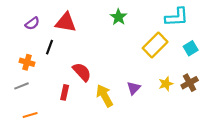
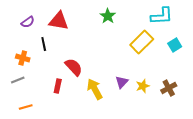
black line: (50, 47) -> (44, 44), turned -32
brown cross: (190, 83) -> (169, 88), moved
yellow star: (166, 84) -> (143, 86), moved

